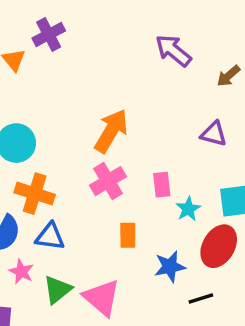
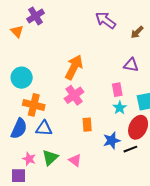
pink rectangle: (162, 185) -> (117, 90), moved
pink star: (21, 272) -> (29, 159), moved
pink triangle: (102, 298) -> (75, 160), size x0.6
black line: (201, 298) -> (130, 149), moved

